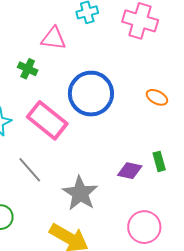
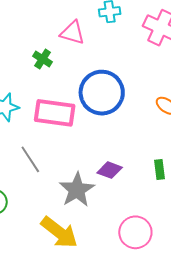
pink rectangle: (47, 120) -> (55, 113), turned -39
purple diamond: (130, 171) -> (110, 170), moved

